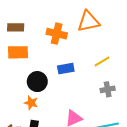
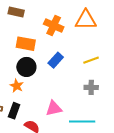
orange rectangle: (18, 52) -> (26, 44), moved
blue rectangle: (66, 69) -> (56, 60), turned -49

